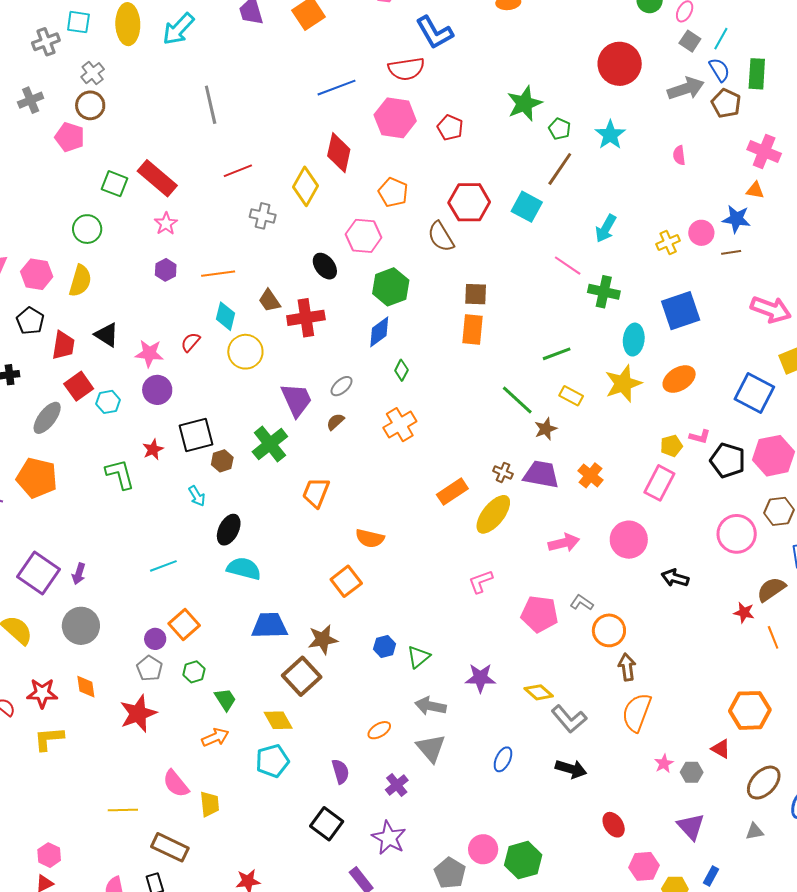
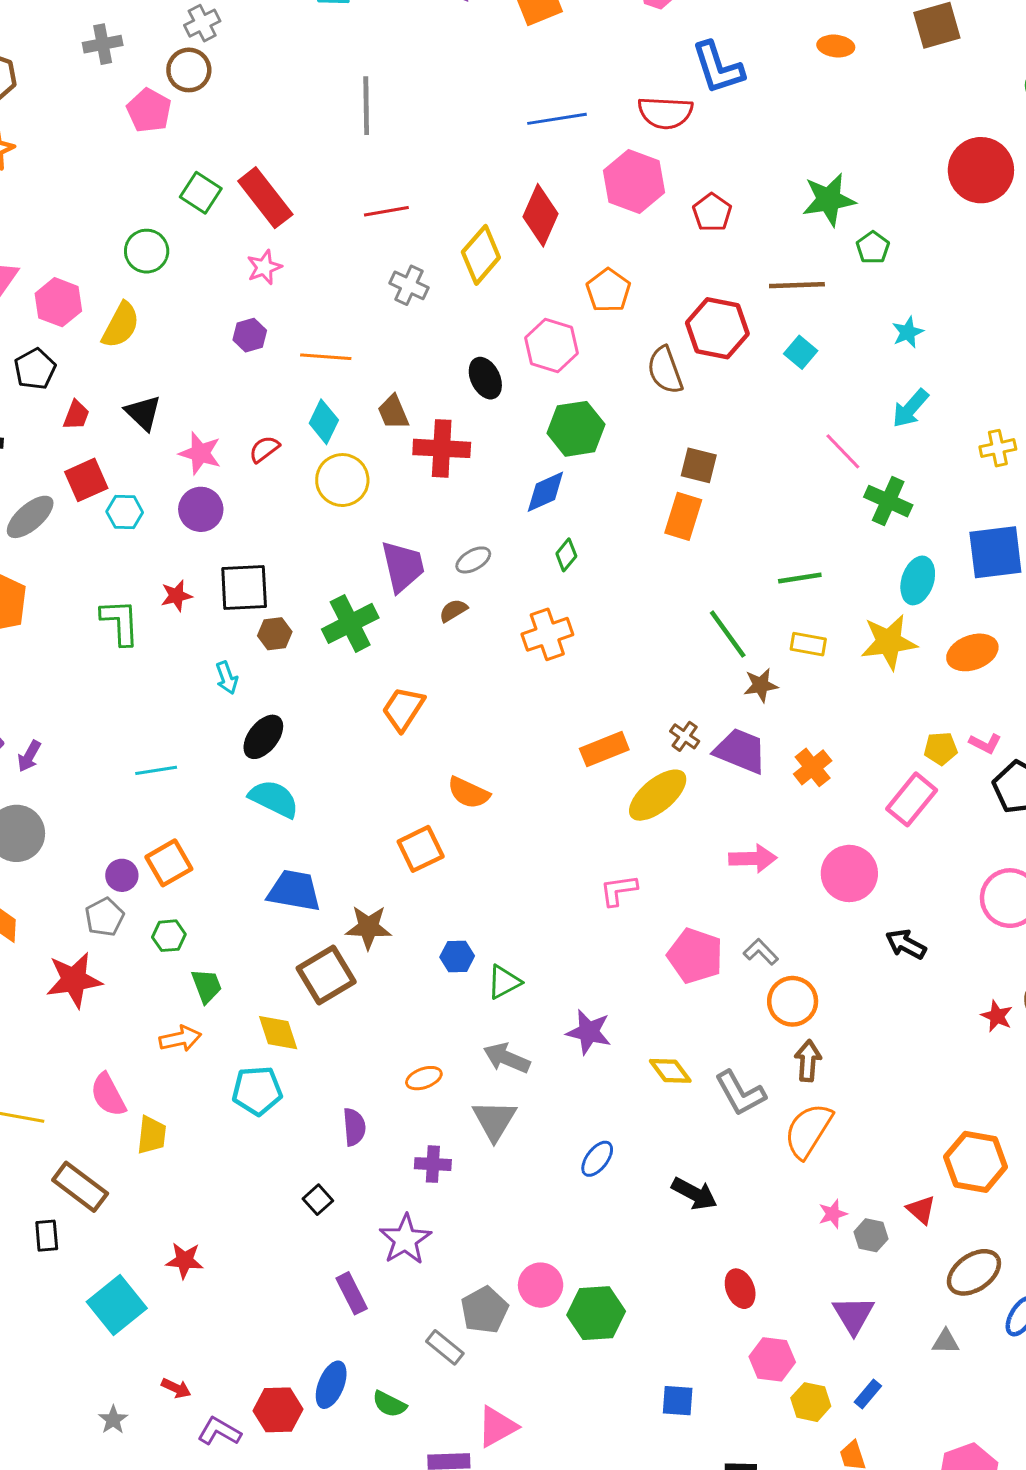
cyan star: (610, 135) -> (908, 332), moved, size x0.7
brown line: (560, 169) -> (797, 285), moved, turned 42
cyan square: (527, 207) -> (801, 352), size x0.7
red trapezoid: (63, 345) -> (76, 415), size x0.7
yellow rectangle: (571, 396) -> (808, 644), turned -30
gray L-shape: (569, 719) -> (740, 1093), moved
purple cross: (397, 785) -> (433, 1164), turned 30
black square: (327, 824) -> (318, 1200), size x0.6

